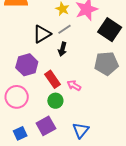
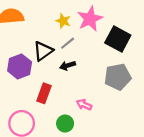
black arrow: (63, 49) -> (68, 66), turned 64
purple hexagon: (27, 65) -> (20, 66), moved
red rectangle: (53, 79) -> (44, 93), moved, turned 60

